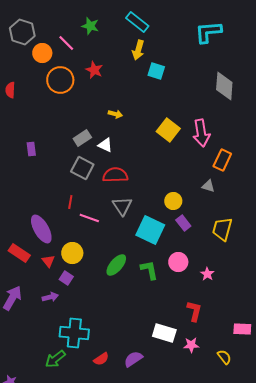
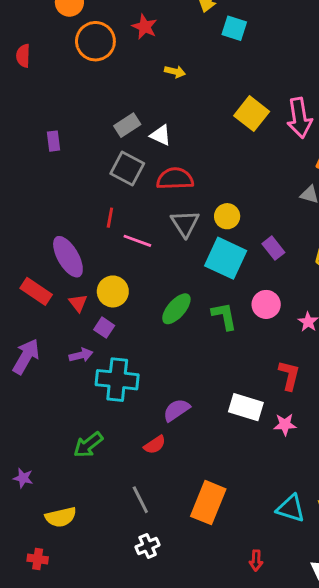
yellow arrow: (115, 114) -> (175, 72), moved
yellow circle: (173, 201) -> (227, 216), moved
cyan cross: (74, 333) -> (117, 380), moved
purple semicircle: (133, 359) -> (176, 410), moved

